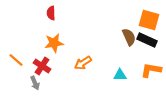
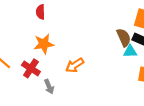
cyan triangle: (120, 75) -> (130, 51), moved
gray arrow: (35, 83) -> (49, 87), moved

